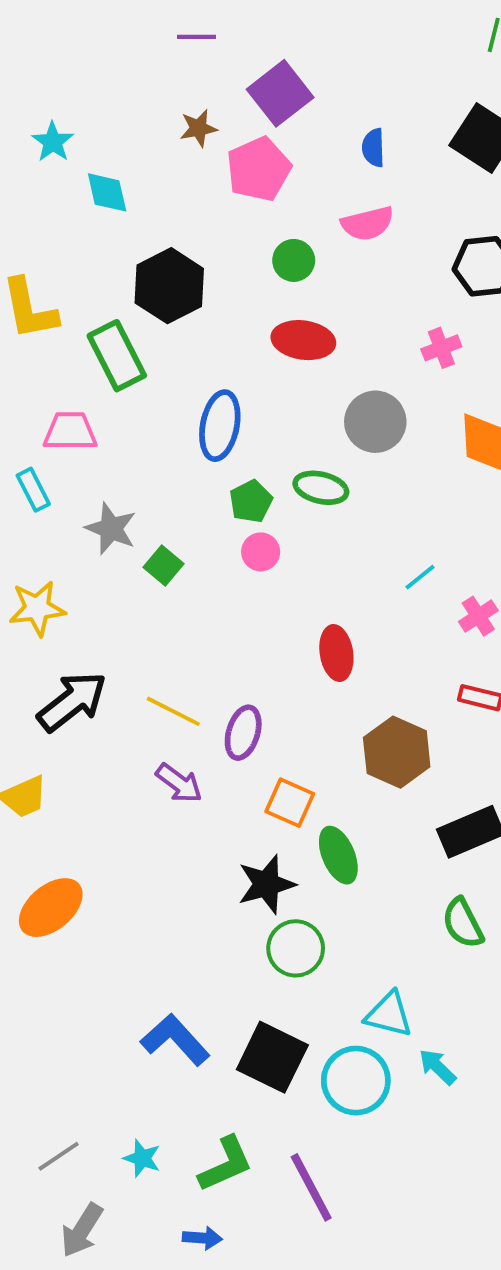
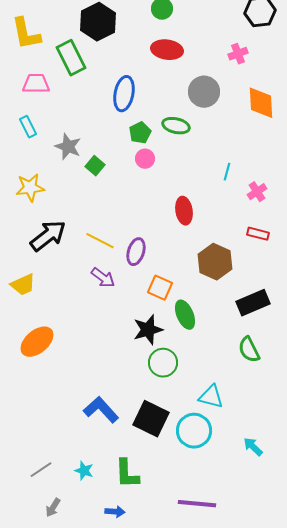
pink trapezoid: (70, 431) -> (36, 84), moved
cyan line: (420, 577) -> (227, 172), turned -36
cyan arrow: (437, 1067) -> (253, 447), moved
green L-shape: (226, 1164) -> (127, 474), turned 112
purple line: (311, 1187) -> (197, 504), moved, turned -57
gray arrow: (82, 1230) -> (53, 508), size x0.7

